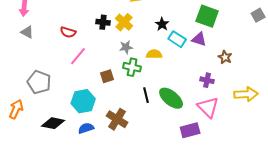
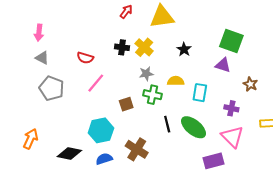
cyan rectangle: (177, 39) -> (200, 93), moved, turned 66
gray pentagon: (39, 82) -> (52, 88), moved

